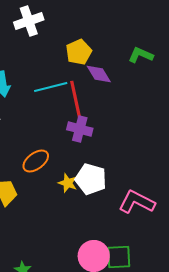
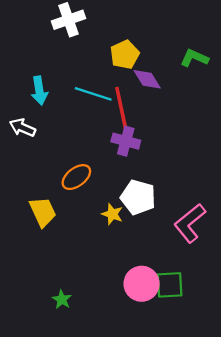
cyan line: (51, 87) -> (93, 94), turned 32
yellow star: (68, 183) -> (112, 214), moved
pink L-shape: (137, 202) -> (190, 223), turned -66

